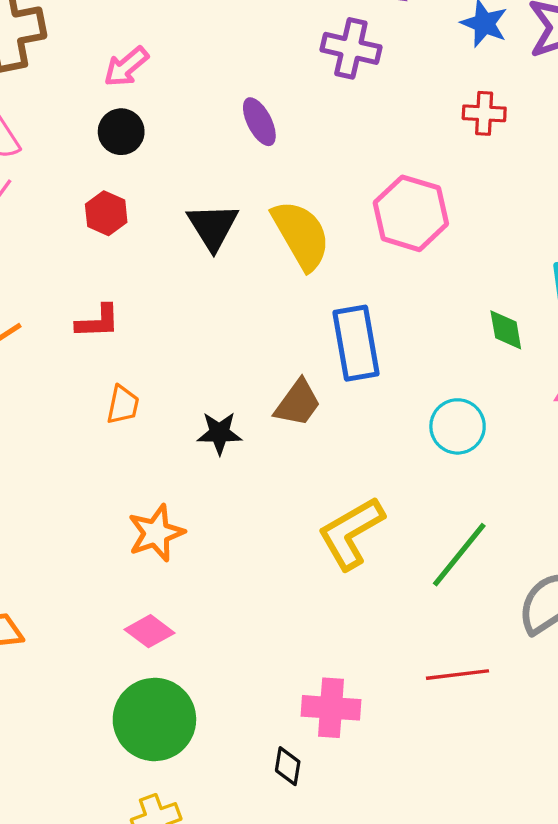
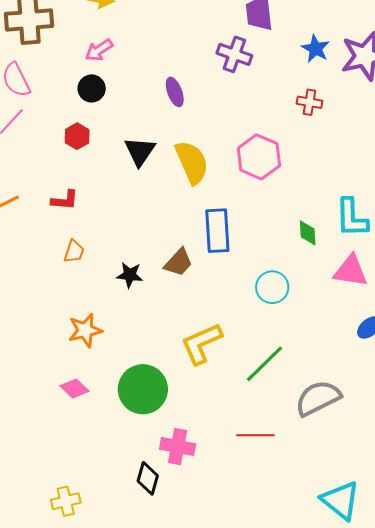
green circle: (154, 719) -> (143, 389), moved
black diamond: (288, 766) -> (148, 478), size x1.4

